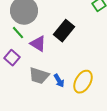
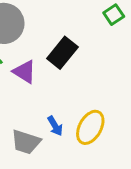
gray trapezoid: (39, 76) -> (26, 142), moved

